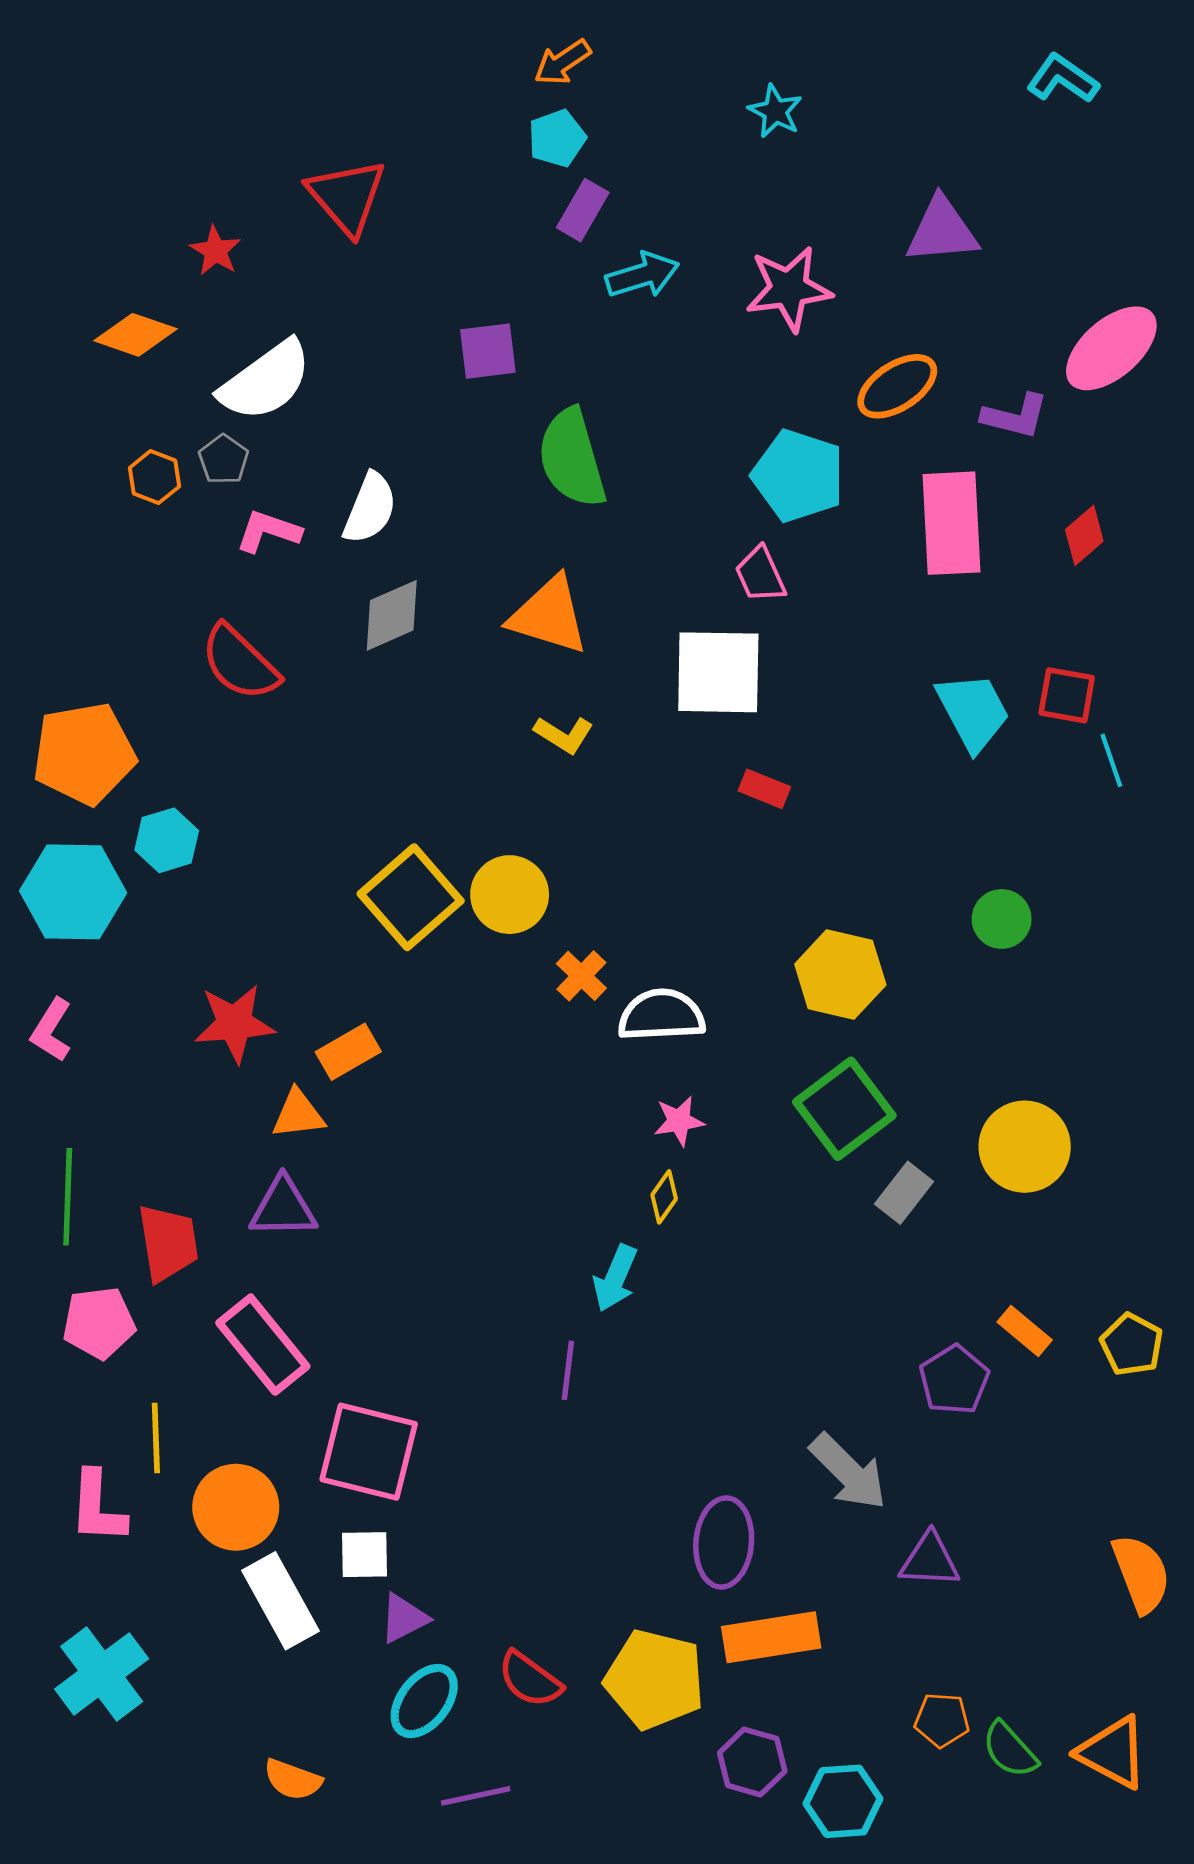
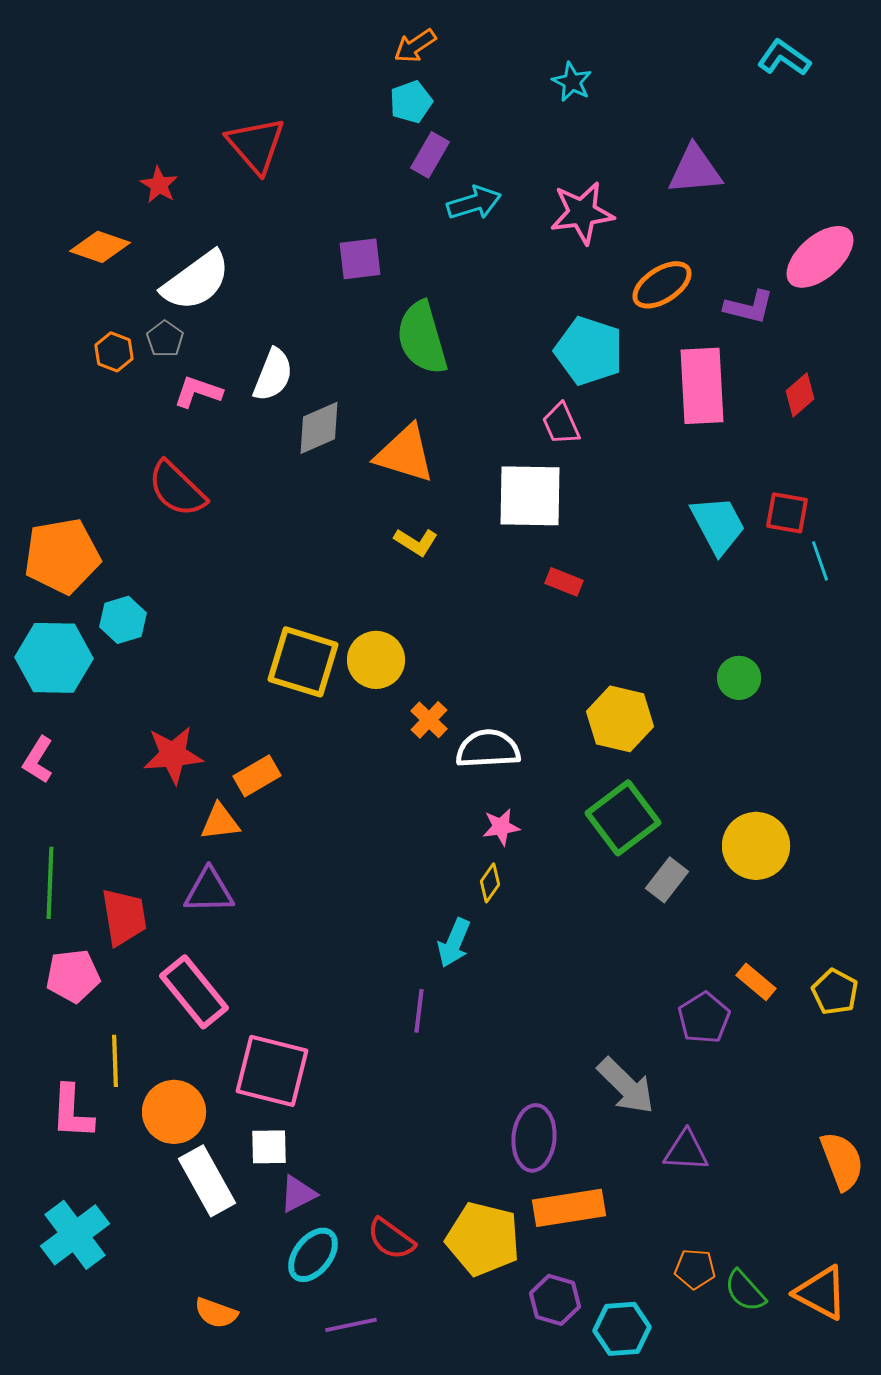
gray diamond: (392, 615) -> (319, 428), moved
yellow square: (411, 897) -> (303, 662), turned -32

